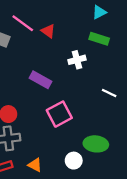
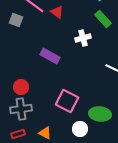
green rectangle: (99, 39) -> (103, 19), turned 30
pink square: (59, 114) -> (67, 101), moved, turned -35

